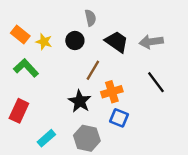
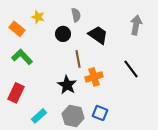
yellow star: (44, 42) -> (38, 17), moved
gray arrow: (151, 42) -> (136, 25), moved, turned 108
brown line: (93, 70) -> (78, 59), turned -42
blue square: (119, 118) -> (100, 113), moved

